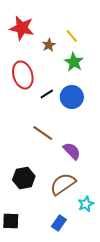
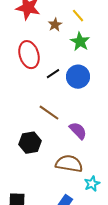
black hexagon: (24, 178) -> (30, 143), moved
brown semicircle: (63, 184) -> (69, 164), turned 44

